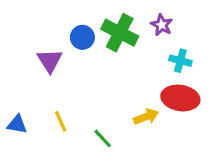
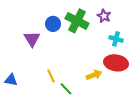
yellow line: (61, 121) -> (51, 76), moved

